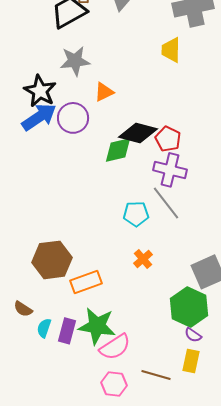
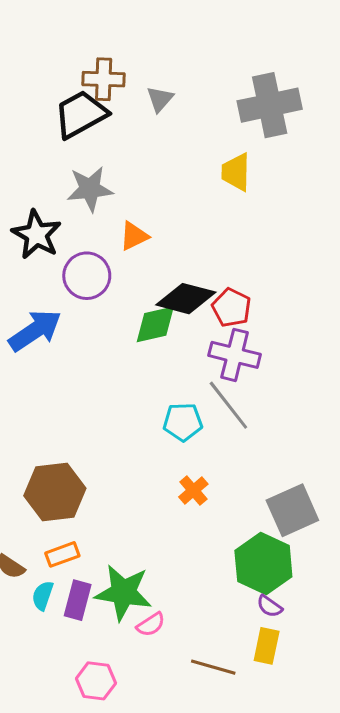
blue arrow: (39, 117) -> (35, 331), moved
orange rectangle: (86, 282) -> (62, 554), moved, size x0.7
pink semicircle: (115, 347) -> (151, 625), size x0.6
pink hexagon: (114, 384) -> (96, 681), moved

